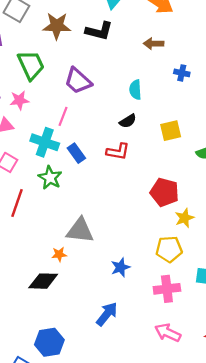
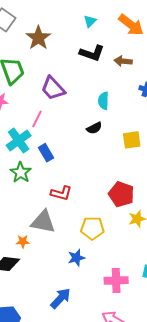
brown star: (57, 26) -> (38, 38), turned 30
black L-shape: (99, 31) -> (92, 53), moved
cyan cross: (45, 142) -> (19, 140), turned 30
red L-shape: (118, 152) -> (61, 193), moved
yellow pentagon: (169, 249) -> (92, 228), moved

